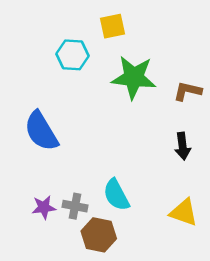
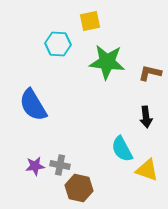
cyan semicircle: (116, 195) -> (122, 149), moved

